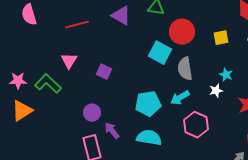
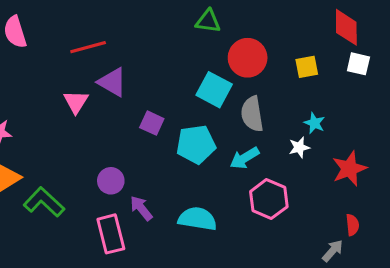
purple triangle: (121, 16) -> (112, 82), moved
purple square: (104, 72) -> (152, 123), moved
green L-shape: (48, 84) -> (44, 202), moved
cyan pentagon: (148, 104) -> (196, 144), moved

